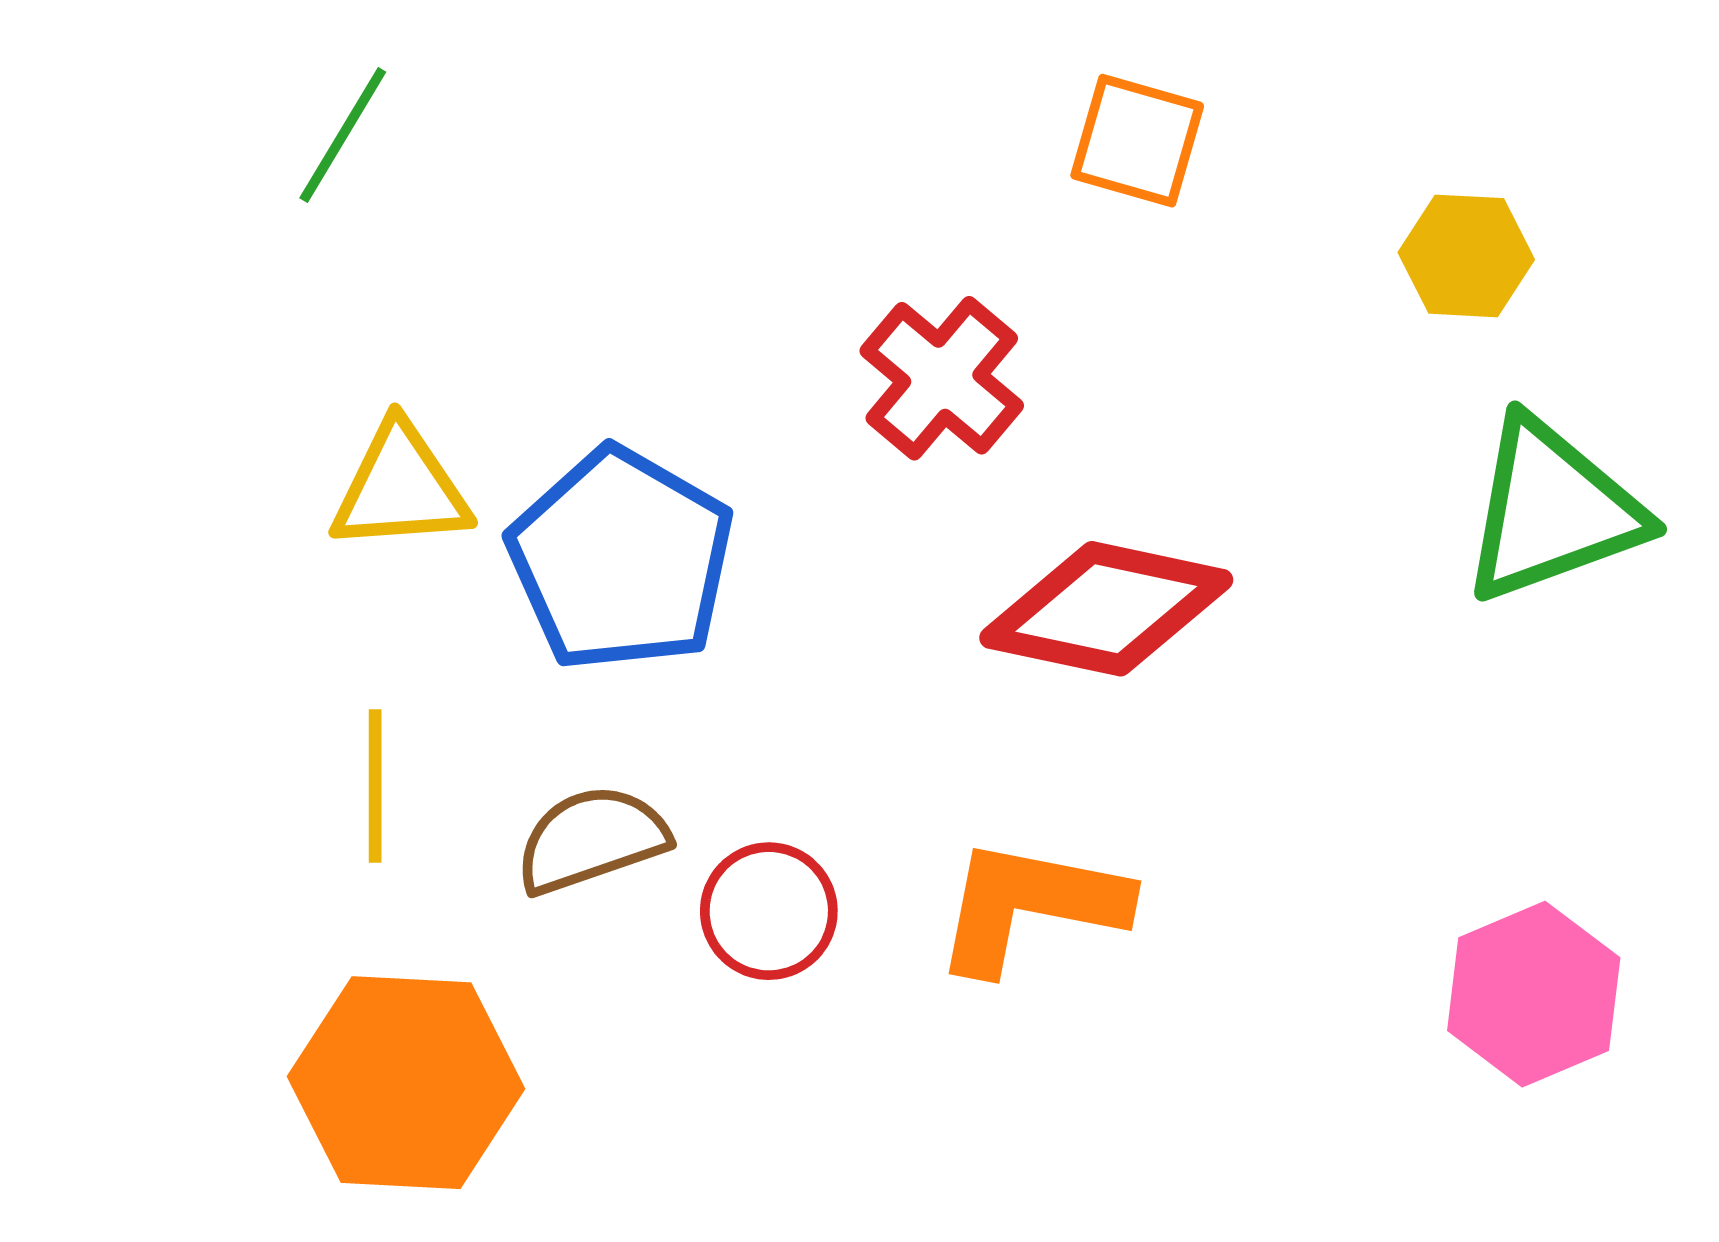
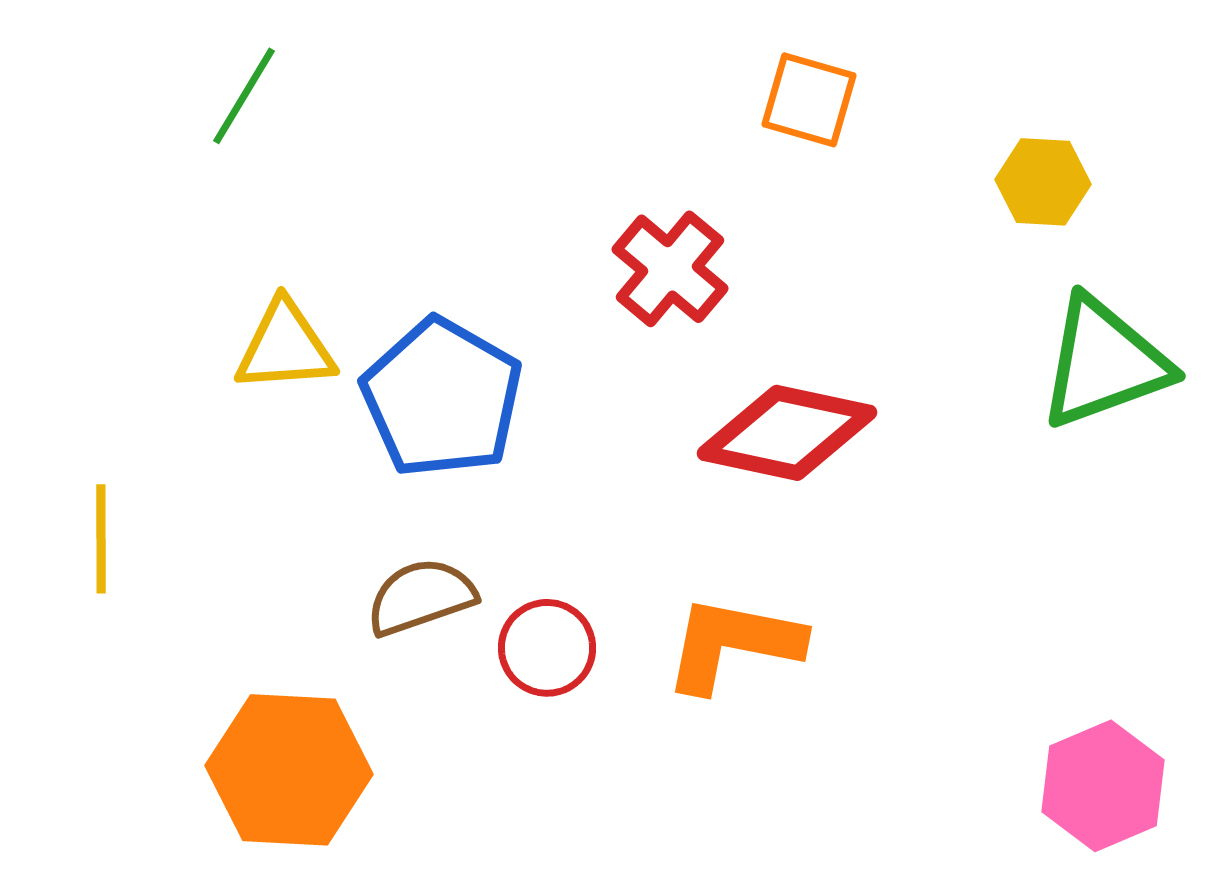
yellow line: (375, 786) -> (101, 539), moved
pink hexagon: (1534, 994) -> (1103, 786), moved

